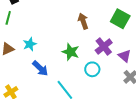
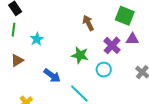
cyan star: (30, 44) -> (37, 39), moved
purple triangle: (125, 56) -> (132, 39), moved, turned -32

